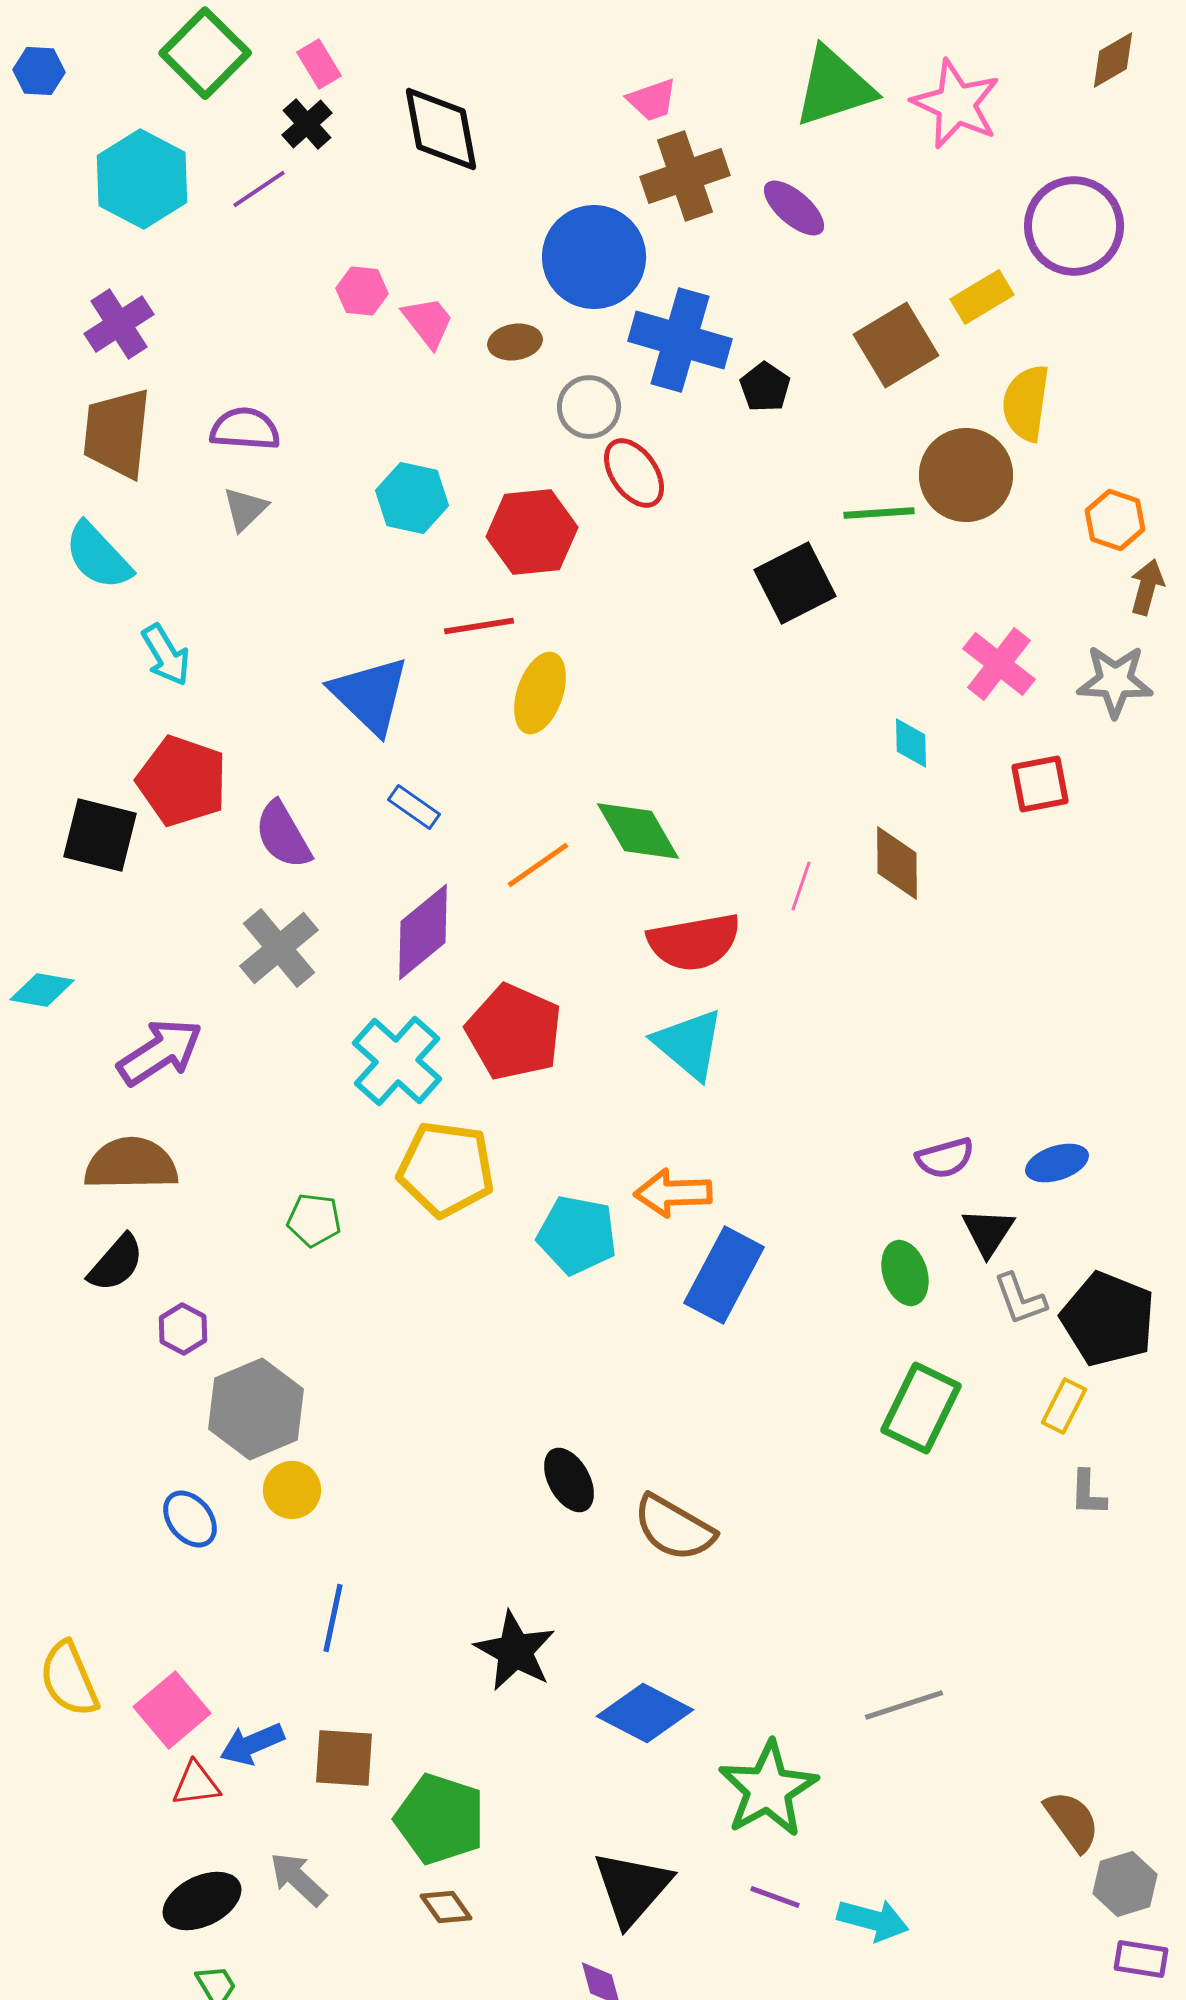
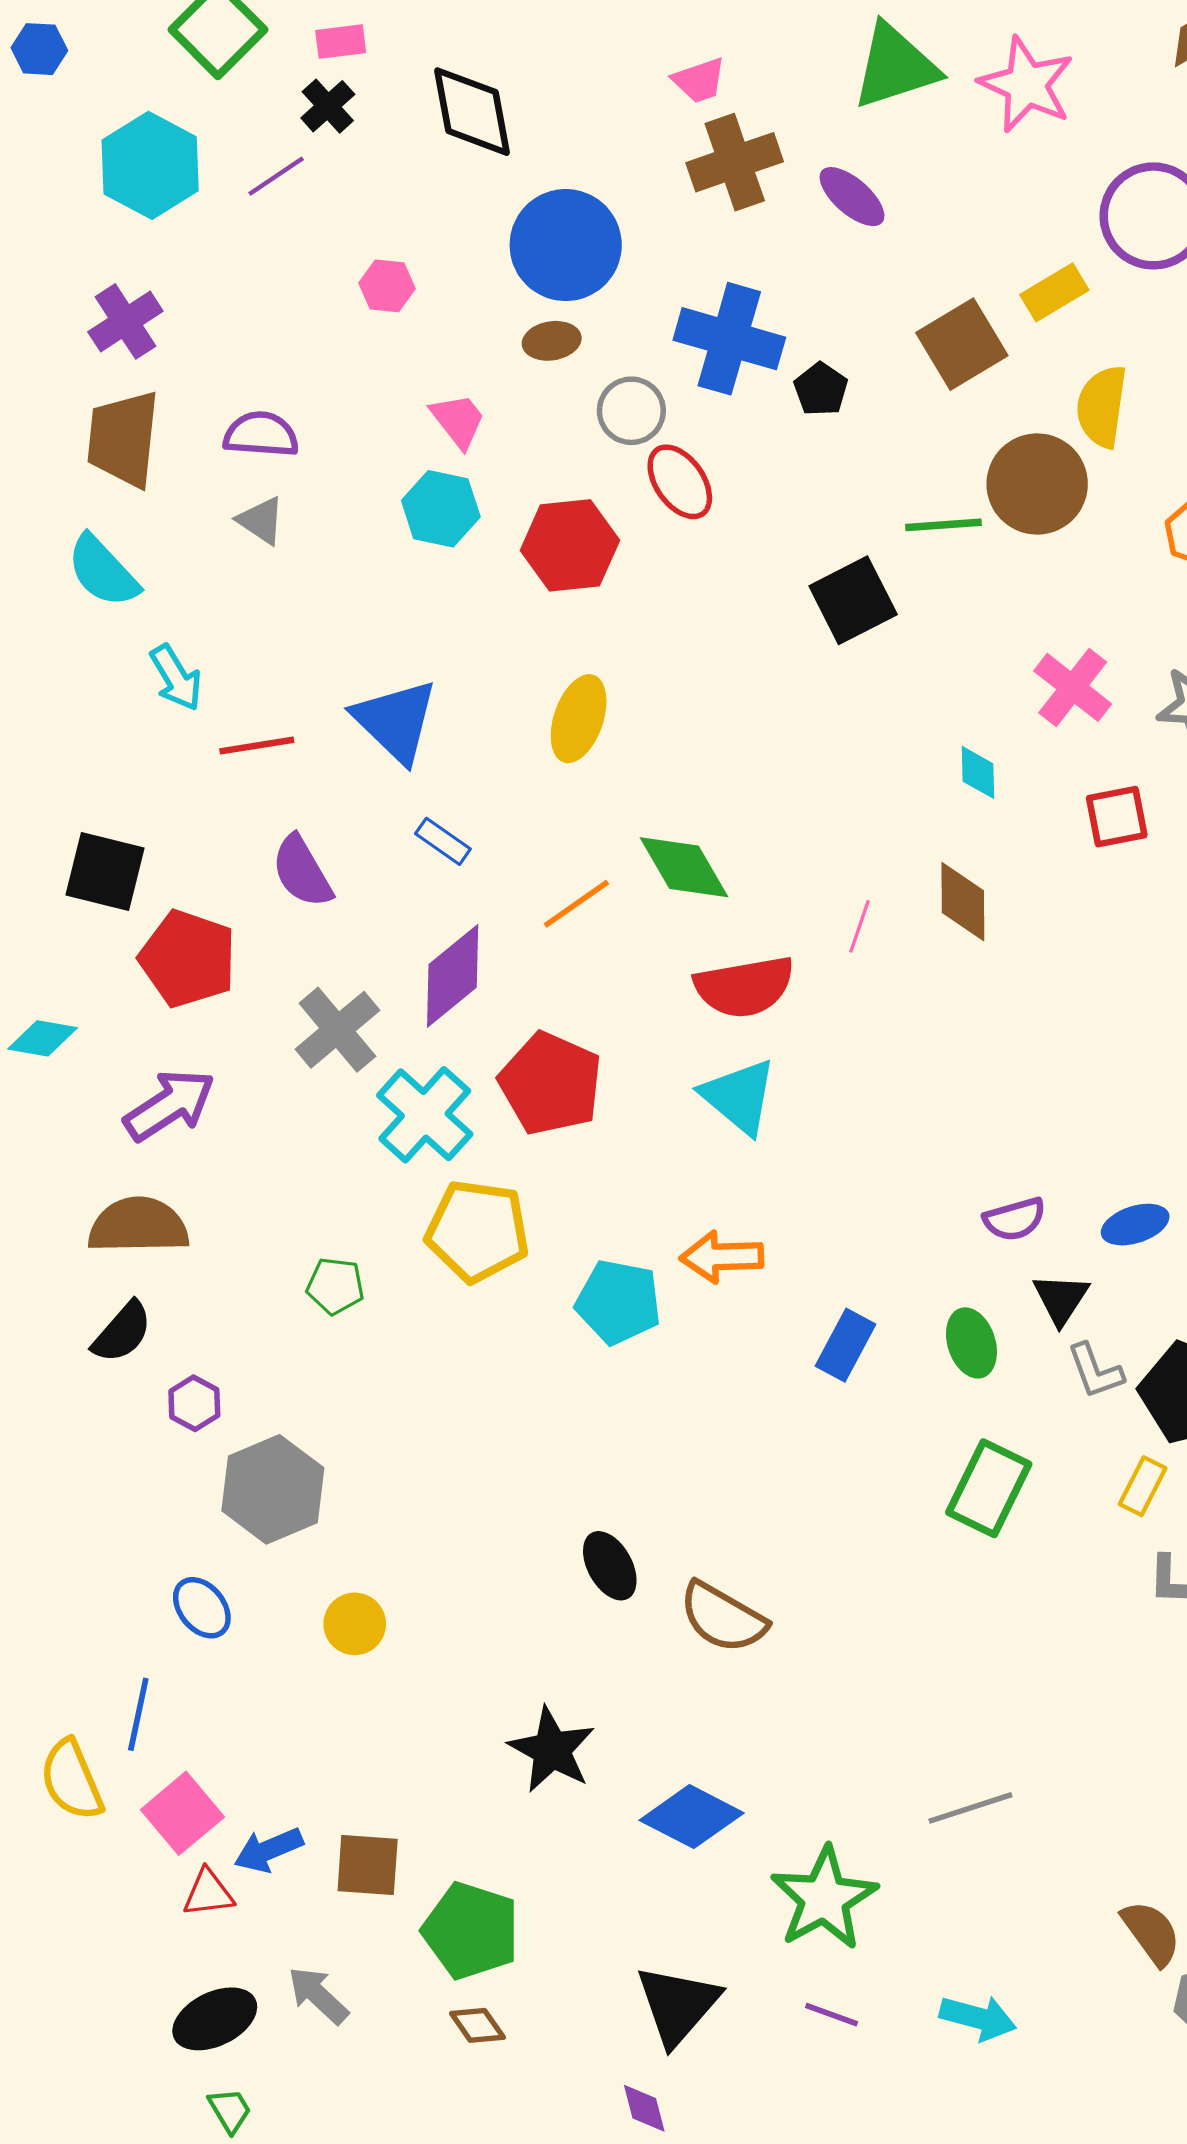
pink rectangle: (319, 64) -> (341, 42), turned -66
blue circle: (594, 257) -> (566, 245), moved
pink trapezoid: (428, 322) -> (458, 420), moved
gray triangle: (245, 509) -> (261, 521), turned -42
red line: (479, 626) -> (257, 746), moved
red pentagon: (182, 781) -> (188, 959), moved
gray cross: (279, 948) -> (337, 1030), moved
blue rectangle: (724, 1275) -> (846, 1345), moved, size x0.7
yellow circle: (292, 1490) -> (355, 1624), moved
blue line: (333, 1618) -> (138, 1714), moved
cyan arrow: (873, 1920) -> (978, 2018), moved

